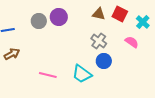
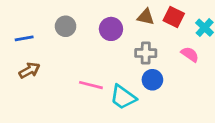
purple circle: (59, 17) -> (111, 29), moved
gray cross: (99, 41) -> (146, 53), turned -35
pink line: (48, 75) -> (91, 85), moved

